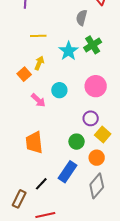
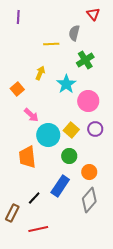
yellow line: (38, 36) -> (51, 44), moved
cyan star: (68, 51) -> (66, 84), moved
yellow arrow: (39, 63) -> (40, 73), moved
cyan circle: (59, 90) -> (48, 135), moved, size x1.5
purple circle: (91, 118) -> (95, 129), moved
yellow square: (103, 135) -> (71, 130), moved

